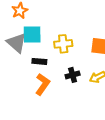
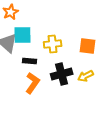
black cross: (73, 75) -> (62, 74), size x1.5

